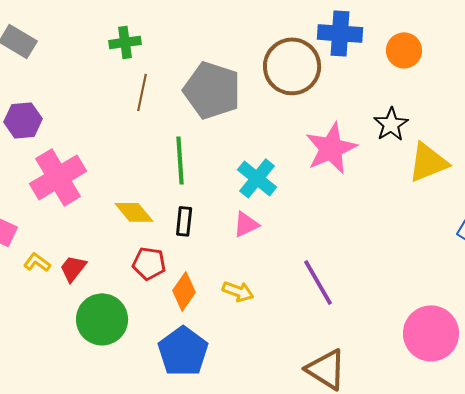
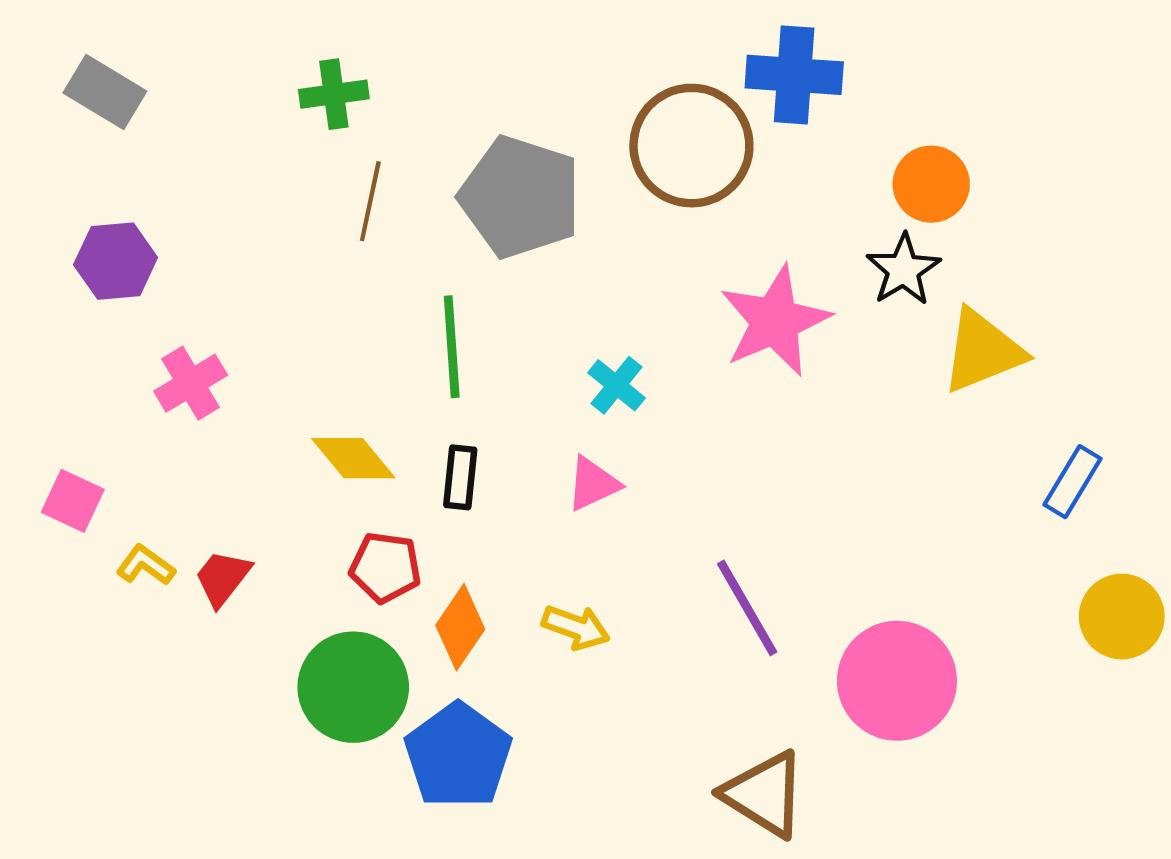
orange circle: (404, 50) -> (931, 184), moved
pink cross: (58, 177) -> (191, 383), size x0.6
cyan cross: (257, 178) -> (617, 385), size x0.7
green circle: (102, 319) -> (353, 687), moved
pink circle: (431, 333) -> (897, 681), moved

